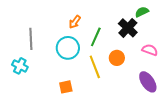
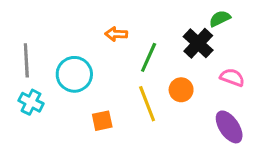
orange arrow: (75, 22) -> (116, 34), turned 56
gray line: (31, 39) -> (26, 60), moved
cyan circle: (68, 48) -> (74, 74), moved
orange square: (66, 87) -> (102, 121), moved

